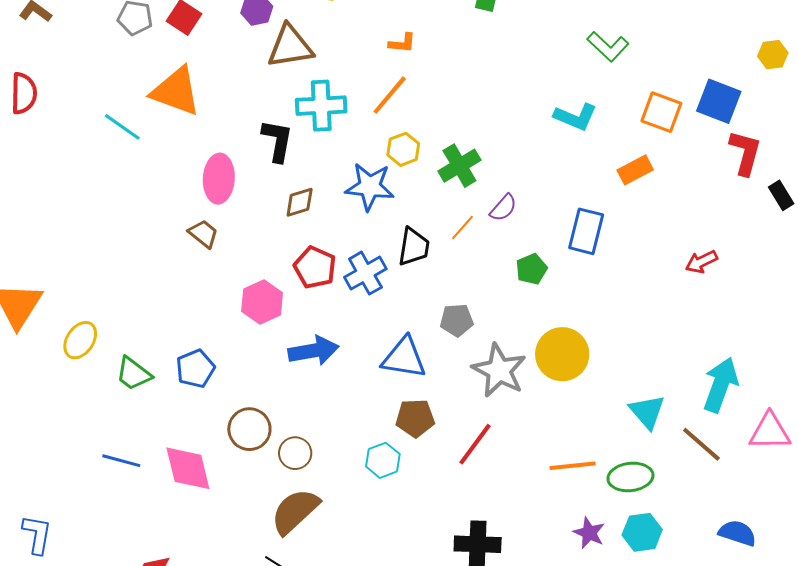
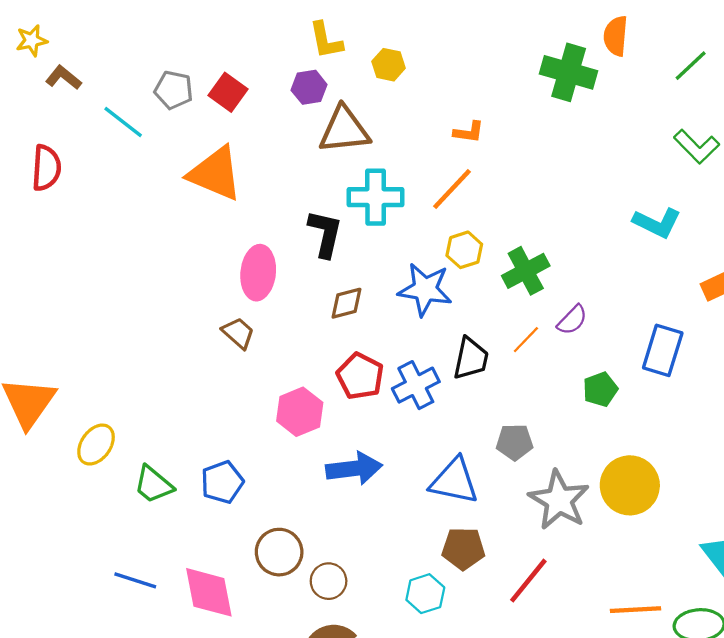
cyan line: (122, 127) -> (123, 122), moved

